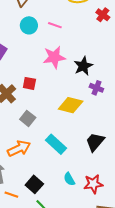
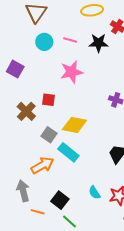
black star: (83, 66) -> (98, 43), moved, turned 30
yellow diamond: (71, 105) -> (74, 125), moved
cyan rectangle: (56, 144) -> (68, 152), moved

